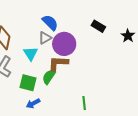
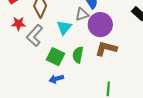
brown L-shape: (58, 63) -> (106, 49), moved
green semicircle: (49, 77) -> (78, 55), turned -35

